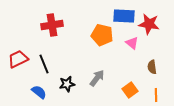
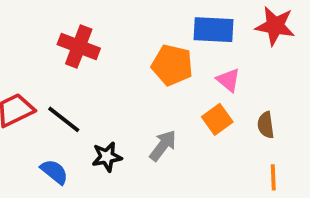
red star: (149, 24) -> (275, 26), moved
red cross: (52, 25) -> (79, 46), turned 30
black line: (44, 64) -> (64, 119), turned -30
orange square: (130, 90) -> (217, 119), moved

